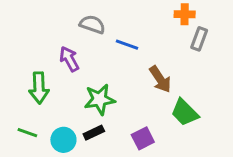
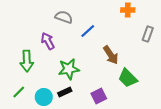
gray rectangle: (199, 39) -> (148, 34), moved
blue line: (127, 45) -> (88, 31), turned -63
green line: (27, 133) -> (19, 92), turned -64

